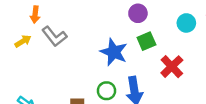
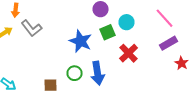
cyan circle: (186, 23) -> (126, 22), moved

